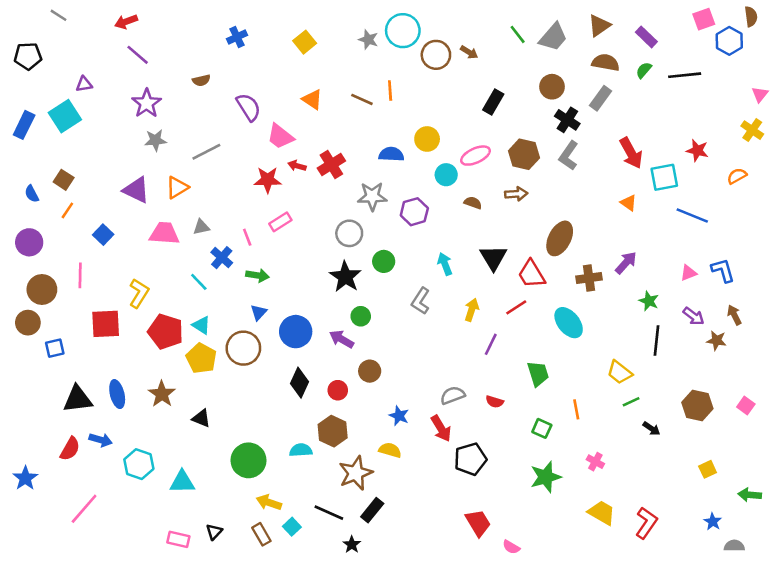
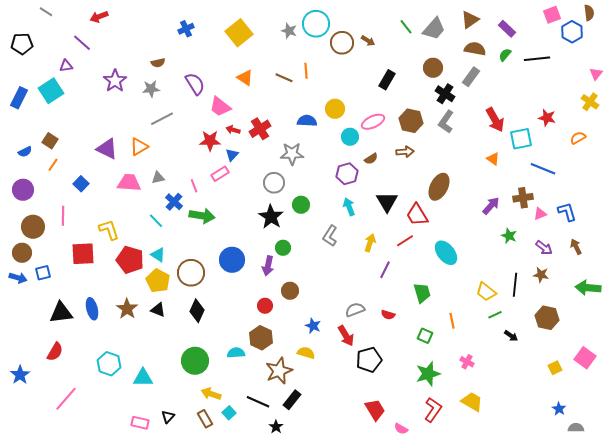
yellow square: (305, 42) -> (239, 33), size x1.5
purple line: (138, 55) -> (82, 43), moved
gray star: (155, 140) -> (151, 89), moved
blue semicircle: (32, 194) -> (25, 152), turned -88
brown semicircle: (473, 203) -> (371, 159), turned 128
purple hexagon: (414, 212) -> (347, 174), moved
green arrow: (257, 275) -> (202, 216), size x1.4
brown cross: (589, 278) -> (523, 198), moved
yellow L-shape: (139, 293) -> (109, 230), turned -50
blue triangle: (259, 312) -> (232, 155), moved
purple arrow: (342, 339) -> (268, 266), turned -108
black line: (657, 340) -> (515, 285), moved
brown star: (717, 340) -> (541, 275), moved
black diamond: (300, 383) -> (197, 311), moved
pink square: (746, 406) -> (585, 358), moved, size x1.5
black triangle: (201, 418) -> (158, 310), moved
blue arrow: (101, 440) -> (18, 278), moved
green arrow: (750, 495) -> (588, 288), moved, size x1.4
red L-shape: (646, 523) -> (433, 410), moved

